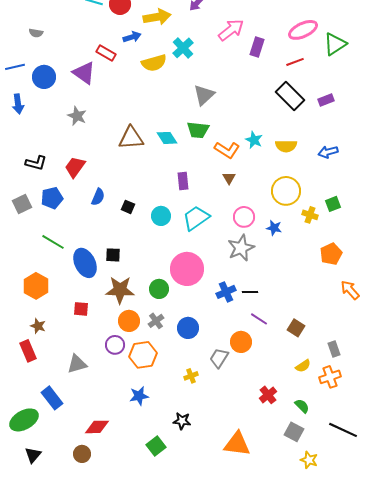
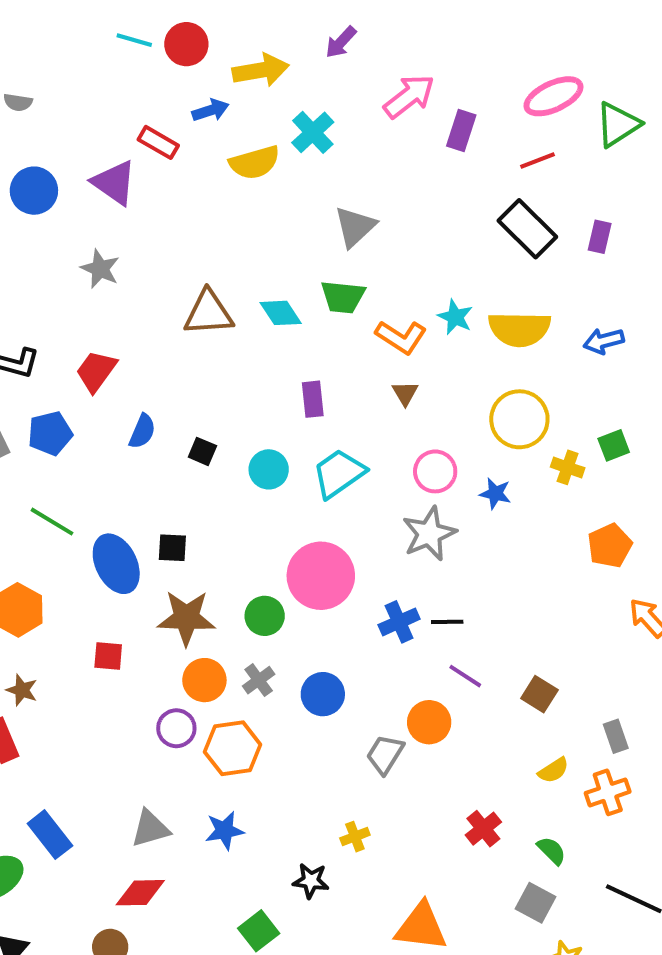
purple rectangle: (326, 100) -> (600, 237), turned -56
yellow semicircle: (286, 146) -> (519, 329), size x1.4
gray triangle: (77, 364) -> (150, 829), moved
yellow cross: (191, 376) -> (355, 837), moved

